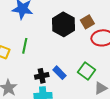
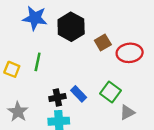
brown square: (87, 22) -> (103, 43), moved
black hexagon: (64, 24) -> (71, 27), moved

